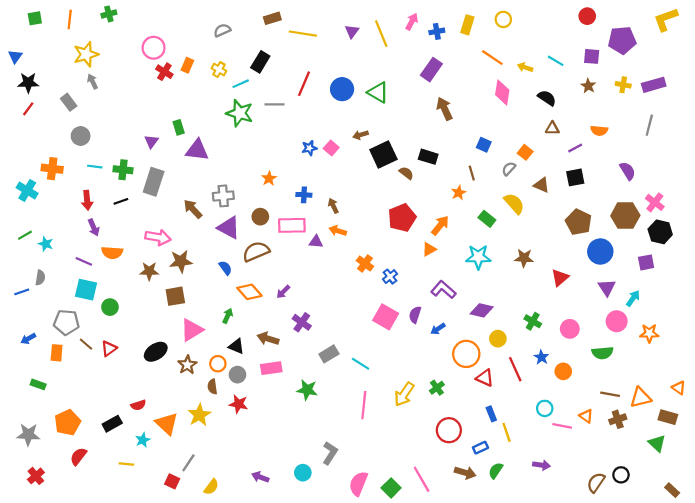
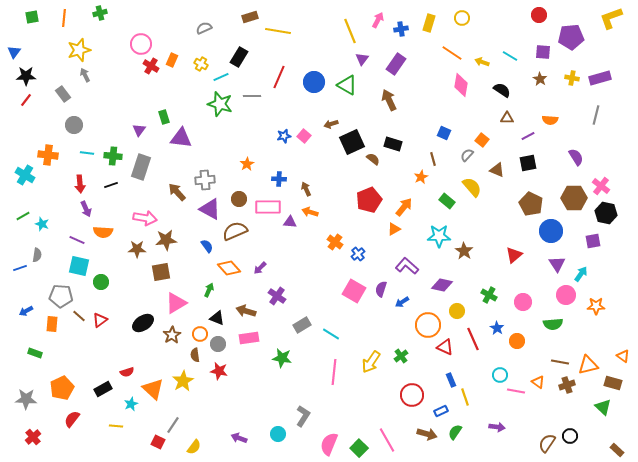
purple triangle: (352, 31) -> (362, 59), moved
brown arrow: (444, 109) -> (389, 100), moved
brown star: (524, 258) -> (464, 251), moved, turned 30

